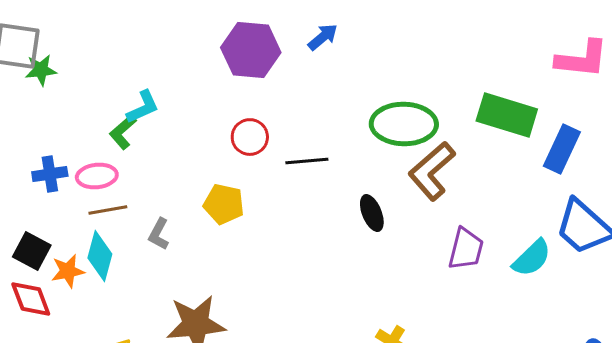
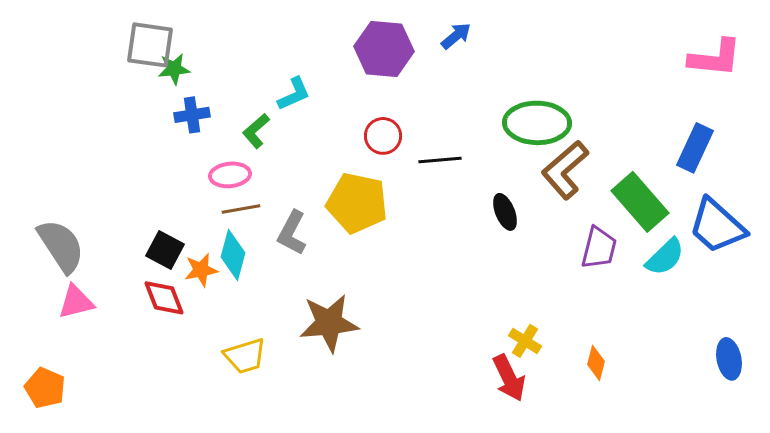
cyan L-shape: (143, 107) -> (294, 94), moved
green rectangle: (507, 115) -> (640, 202), moved, turned 32
blue cross: (50, 174) -> (192, 115), moved
yellow pentagon: (224, 204) -> (357, 203), size x1.5
gray L-shape: (159, 234) -> (292, 233), size x1.4

